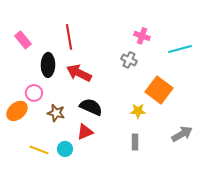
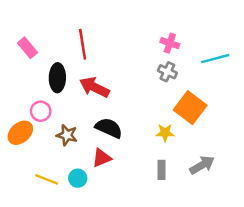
gray cross: (129, 60) -> (167, 72), moved
gray arrow: (182, 134) -> (202, 165), moved

